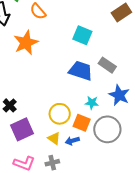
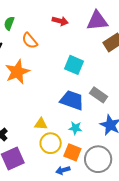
cyan star: (92, 103) -> (75, 128), moved
yellow triangle: (54, 138) -> (41, 124), moved, turned -32

